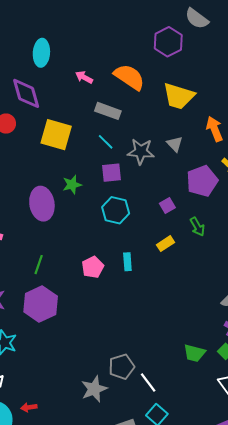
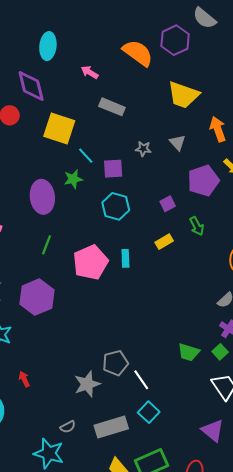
orange semicircle: (129, 77) -> (138, 53), moved
cyan line: (106, 142) -> (86, 156), moved
gray star: (141, 152) -> (143, 149), size x0.6
green line: (39, 265) -> (47, 245), moved
pink pentagon: (93, 267) -> (91, 262), size x1.6
red arrow: (29, 407) -> (24, 379), moved, turned 70

